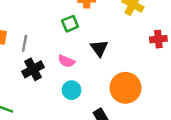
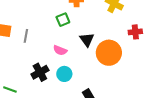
black cross: (33, 69) -> (40, 72), moved
orange circle: (125, 88) -> (109, 53), moved

